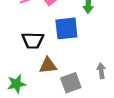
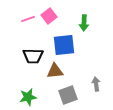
brown triangle: (48, 65) -> (55, 71), moved
green star: (16, 84) -> (28, 97), moved

